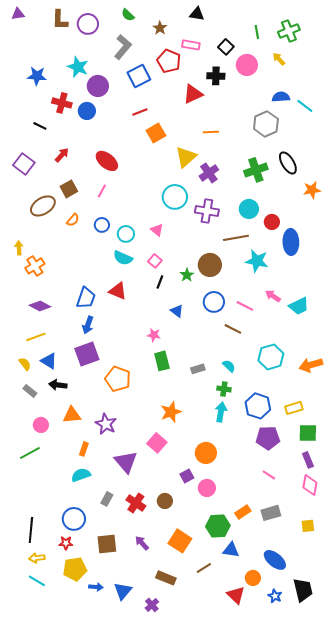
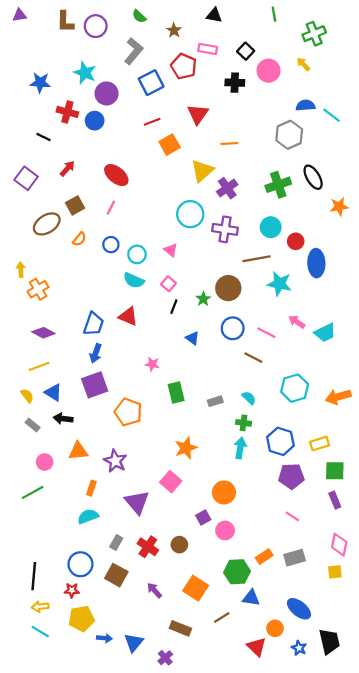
green line: (257, 32) -> (274, 14), moved
red triangle: (193, 94) -> (198, 114), moved, turned -30
pink star: (154, 335) -> (152, 364), moved
pink diamond: (310, 485) -> (339, 545), moved
brown square: (107, 544) -> (116, 575), moved, turned 35

